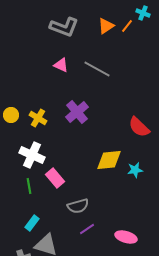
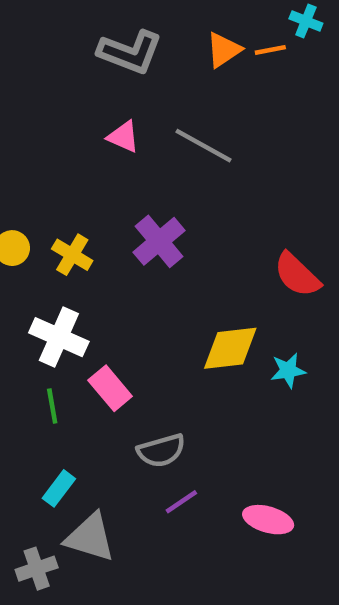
orange line: (127, 26) -> (270, 50), turned 40

